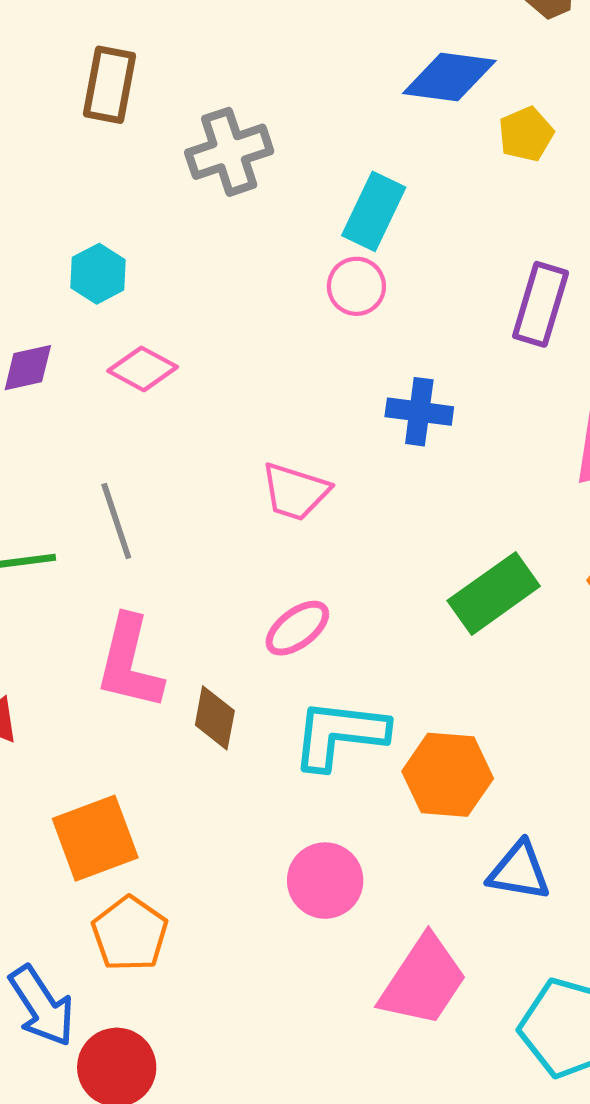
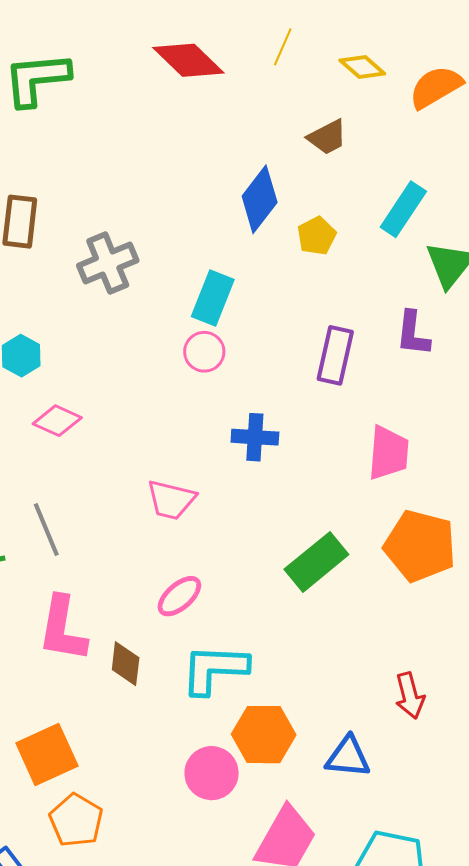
blue diamond: (449, 77) -> (260, 199), turned -56
orange hexagon: (448, 775) -> (264, 735), moved

